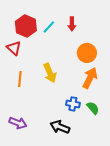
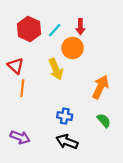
red triangle: (14, 48) -> (16, 66), moved
orange circle: (87, 53) -> (73, 48), moved
yellow arrow: (50, 73) -> (56, 69), moved
blue cross: (73, 104) -> (65, 116), moved

